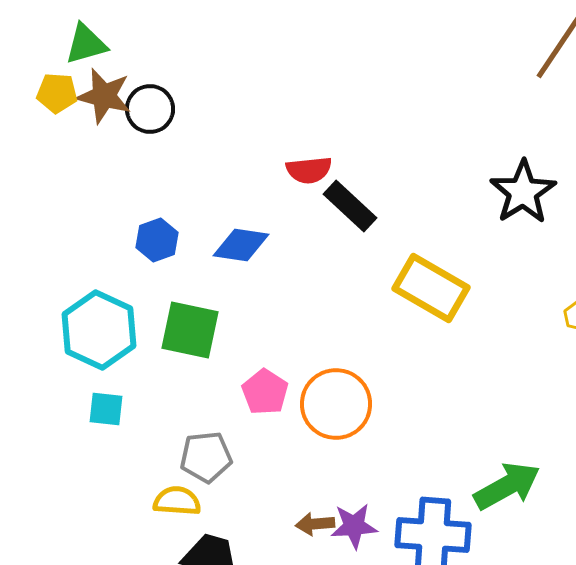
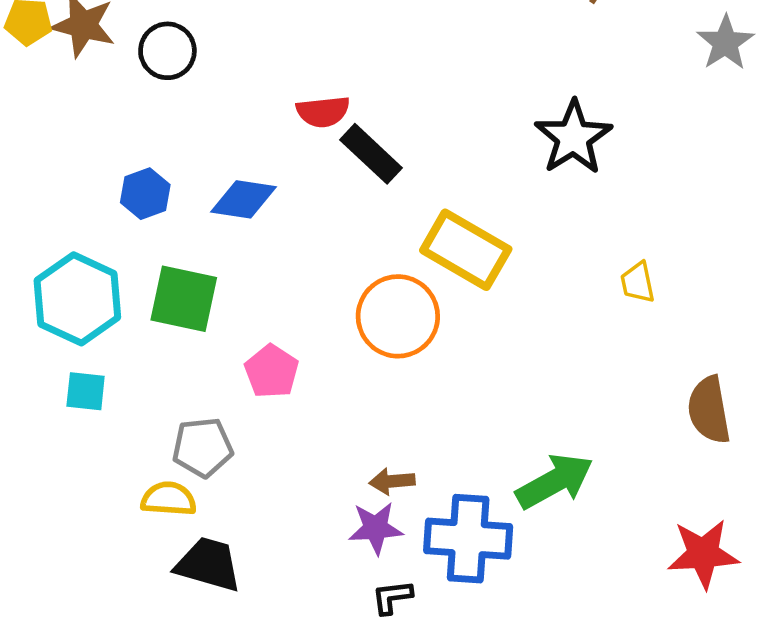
black circle: (150, 109) -> (167, 51), moved
orange circle: (336, 404) -> (398, 316), moved
brown arrow: (315, 524) -> (392, 481), moved

